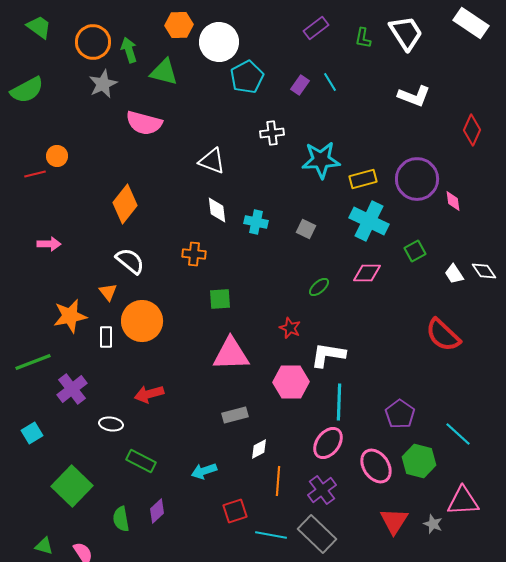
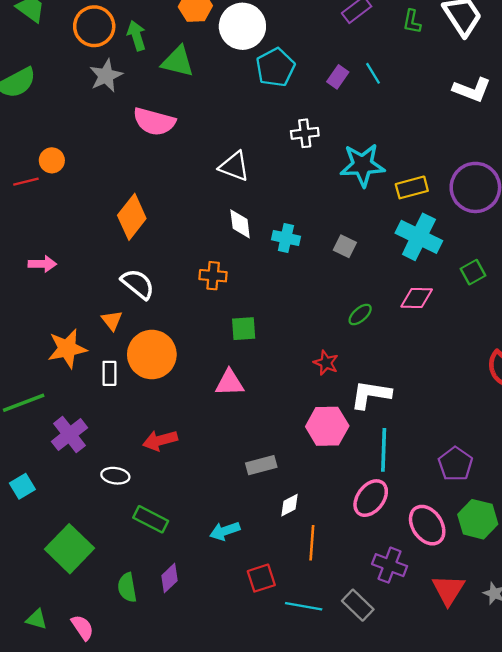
pink triangle: (231, 354) -> (229, 383), moved, size x0.7
purple cross: (322, 490) -> (390, 565), moved, turned -32
gray rectangle: (317, 534) -> (358, 605), size x0.7

